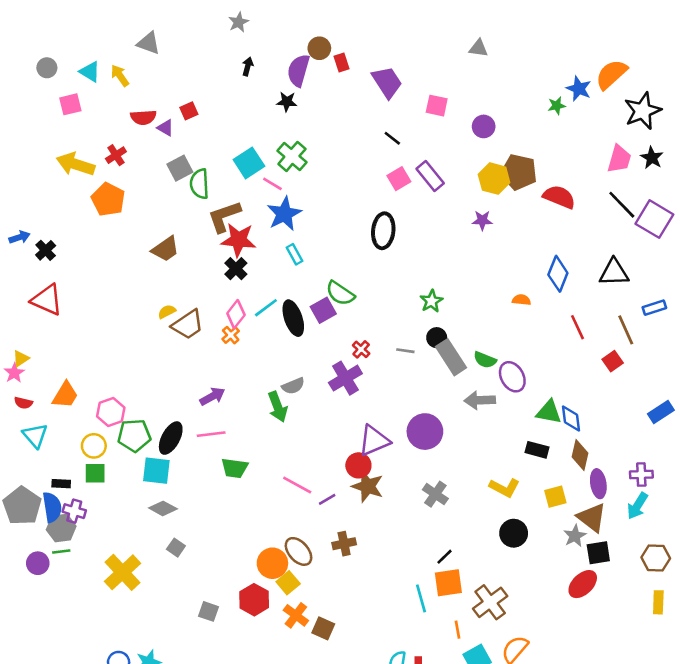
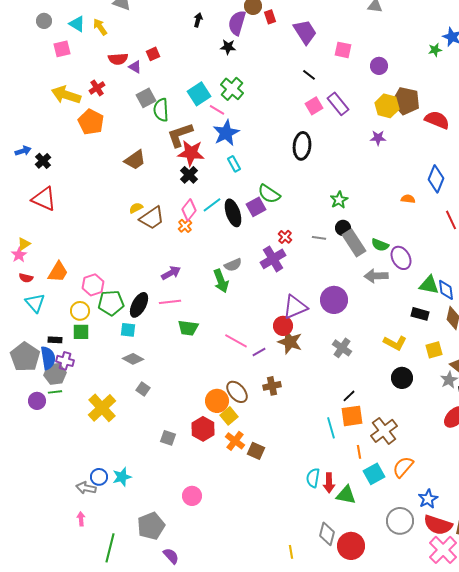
cyan square: (156, 471) -> (128, 330), size x0.7

